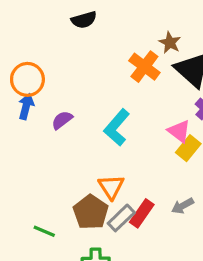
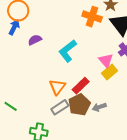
orange cross: (144, 67) -> (92, 17), turned -30
brown pentagon: (91, 212) -> (79, 105), moved
red rectangle: (142, 213) -> (81, 86), moved

